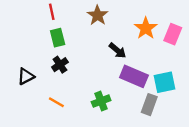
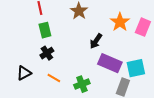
black arrow: (118, 51) -> (96, 41), turned 84
black triangle: (26, 76) -> (24, 73), moved
orange line: (56, 102) -> (54, 78), moved

